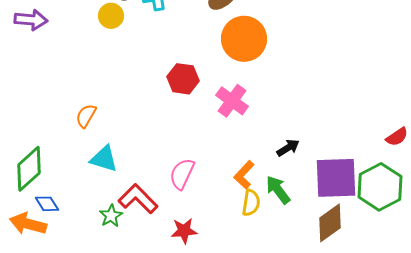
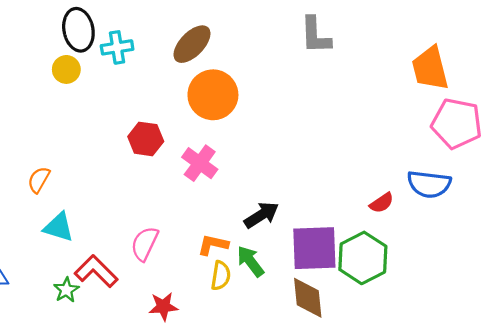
black arrow: (288, 148) -> (261, 215), size x1.4
orange L-shape: (244, 175) -> (213, 245), turned 60
brown diamond: (330, 223) -> (308, 298), turned -60
red star: (184, 231) -> (163, 306), moved

